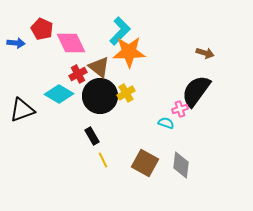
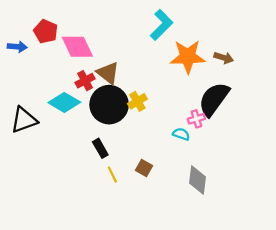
cyan L-shape: (120, 31) -> (161, 25), moved
orange star: (129, 52) -> (188, 57), moved
brown square: (145, 163) -> (144, 168), moved, size x0.6

